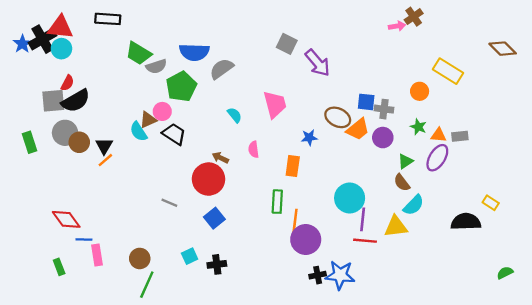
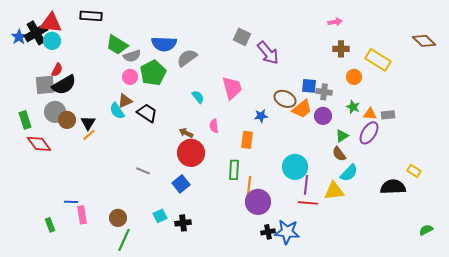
brown cross: (414, 17) -> (341, 49), moved, turned 35
pink circle: (162, 111) -> (130, 77), moved
red circle: (208, 179) -> (191, 153), moved
red diamond: (66, 219) -> (39, 144), moved

